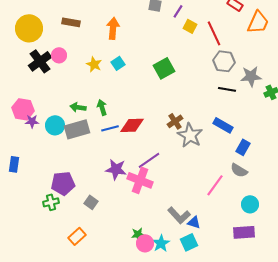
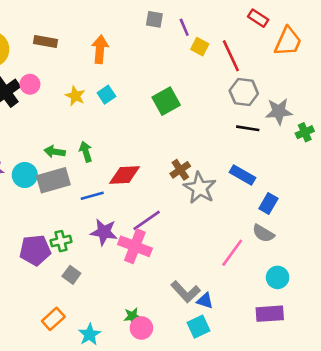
purple line: (178, 11) -> (184, 27), turned -56
blue line: (110, 128) -> (92, 196), moved
green cross: (51, 202) -> (61, 241), moved
cyan star: (161, 243) -> (90, 334), moved

